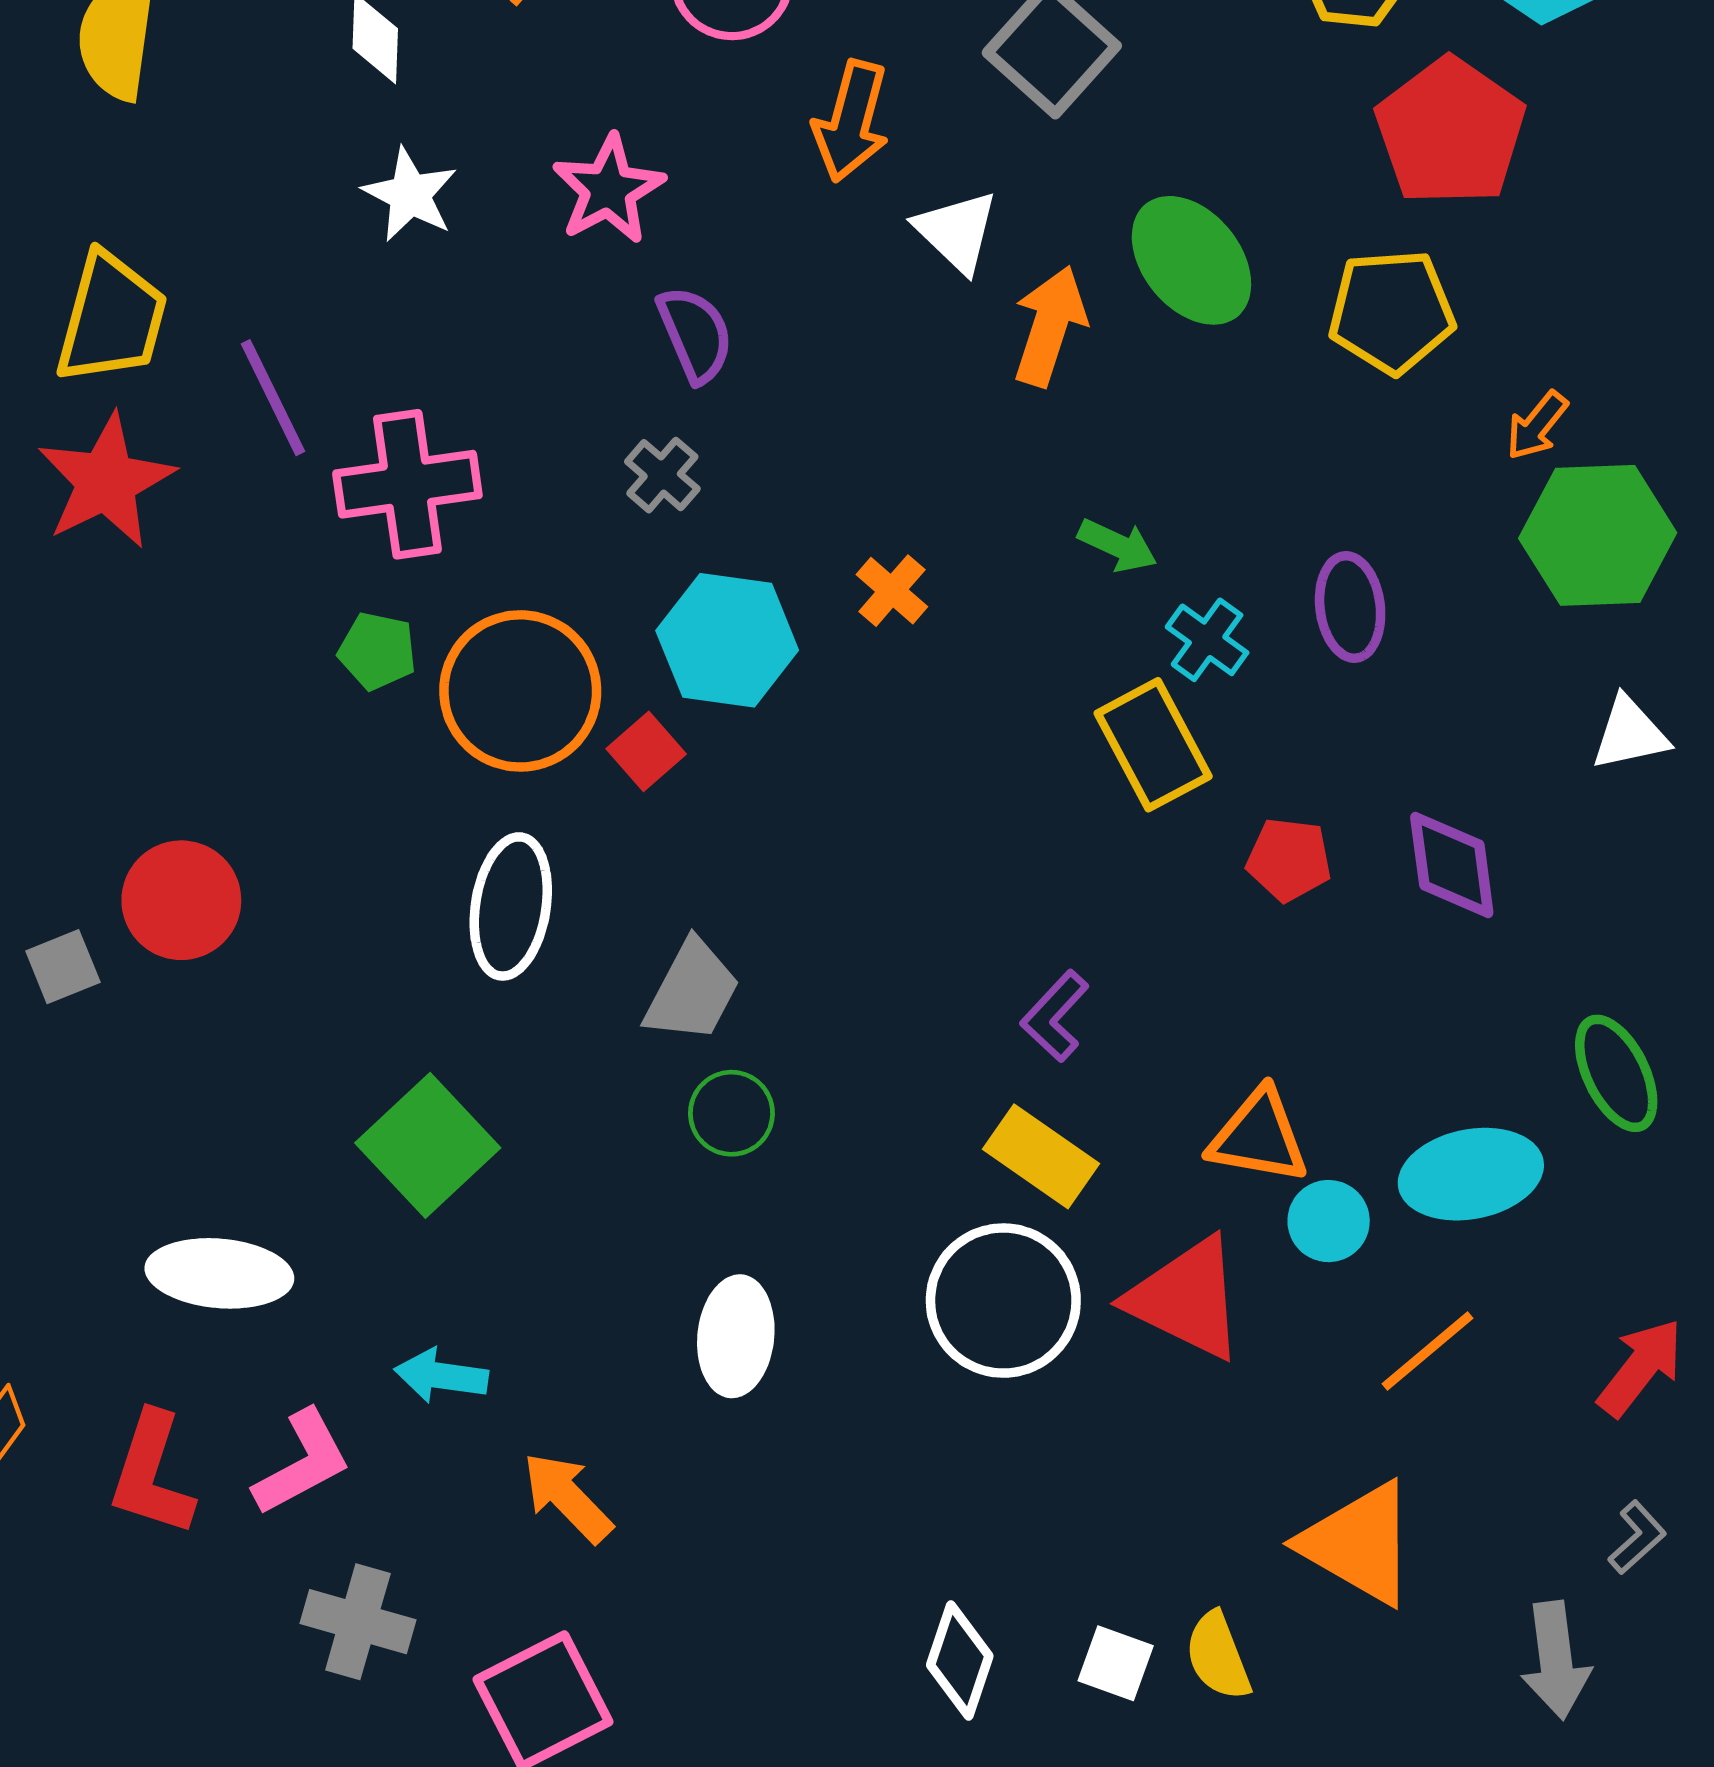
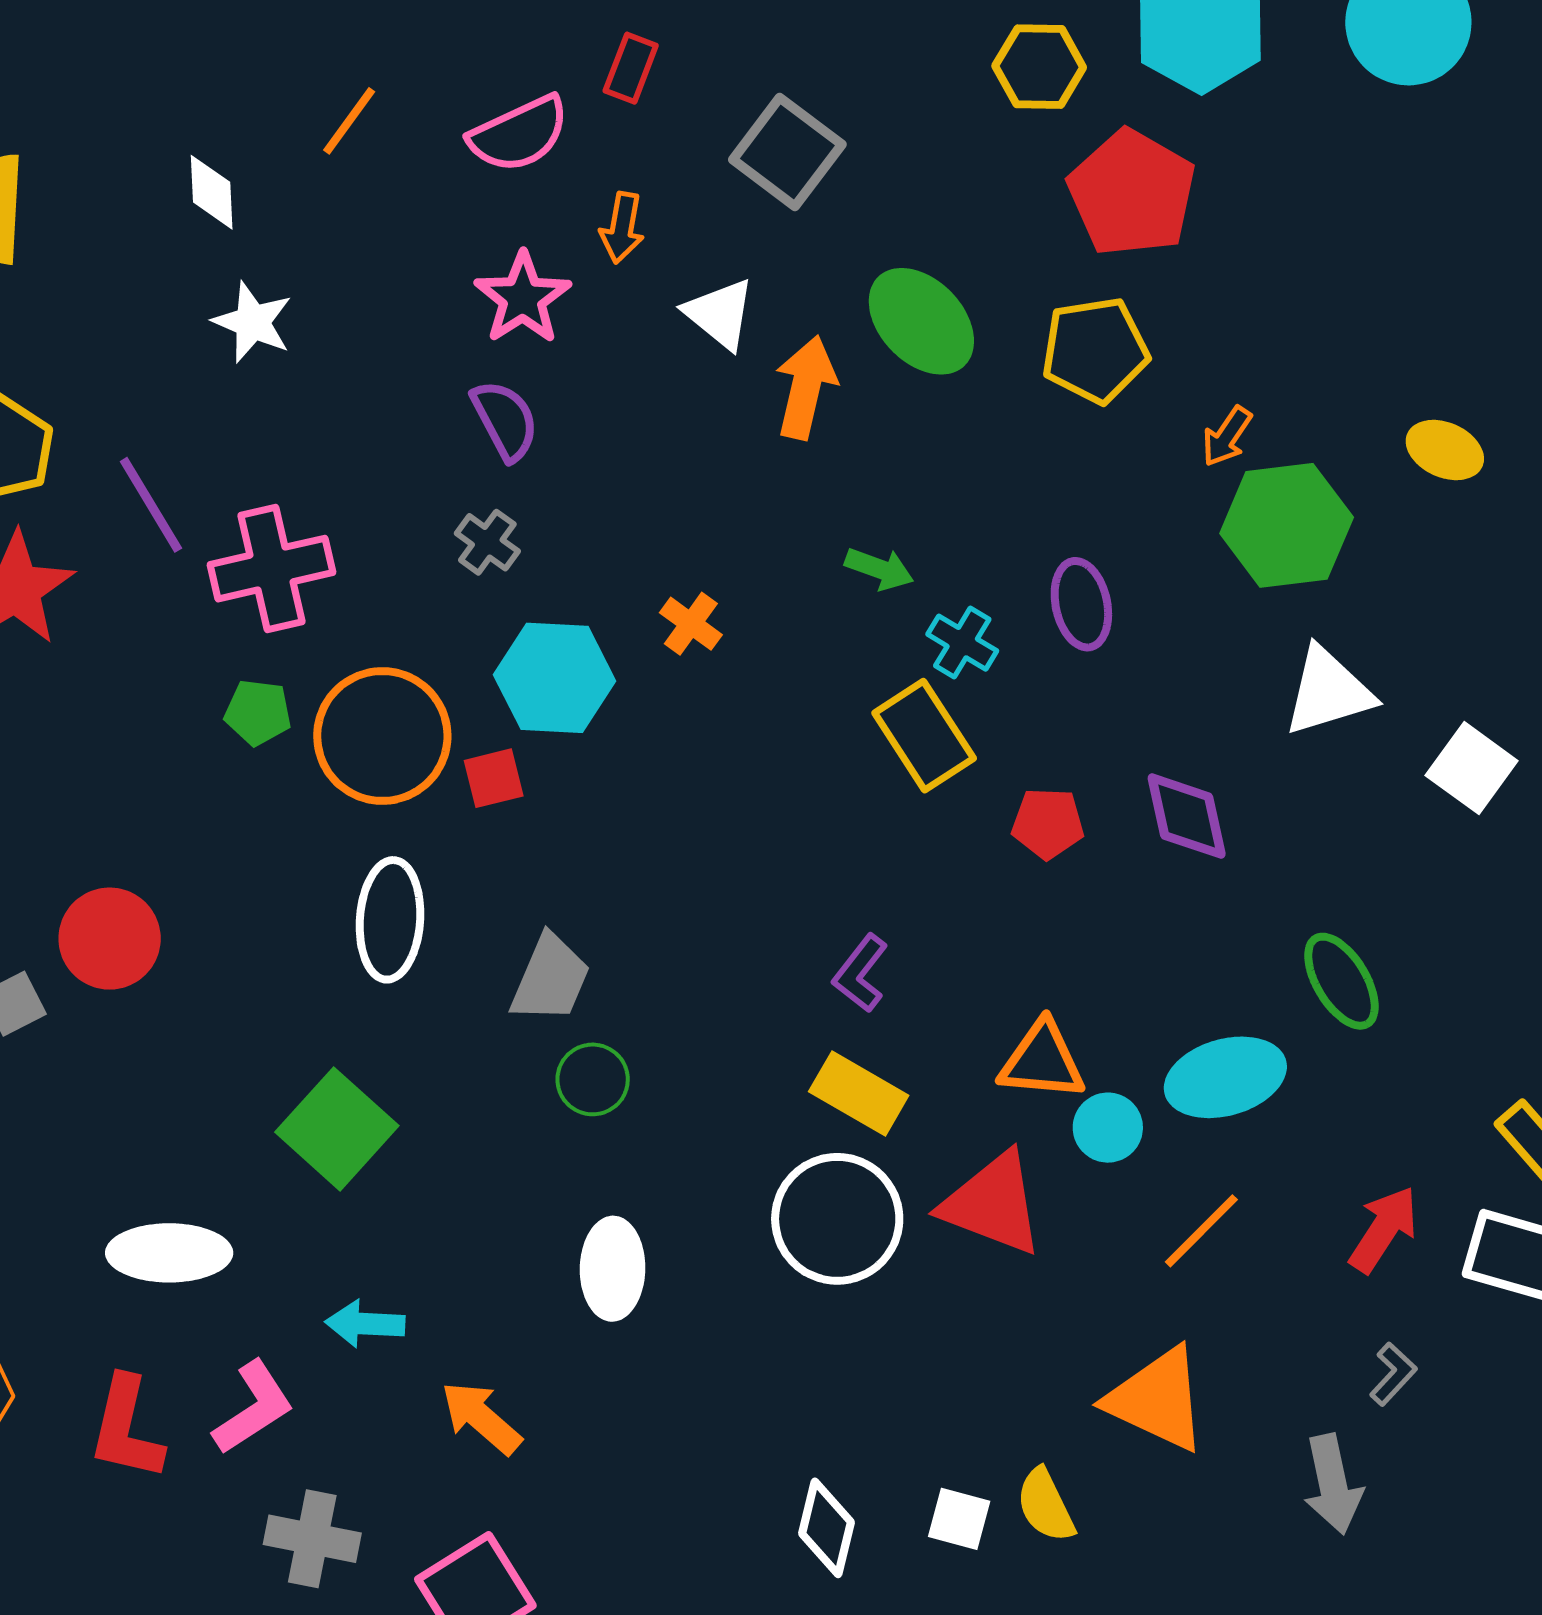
orange arrow: (851, 121) -> (622, 228), size x0.7
pink star: (608, 189) -> (523, 298), moved
white triangle: (1630, 734) -> (1328, 691), size x1.4
red square: (646, 751) -> (494, 778), turned 32

